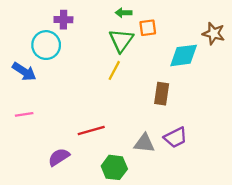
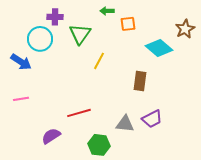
brown star: (214, 33) -> (185, 29), turned 30
green triangle: (121, 40) -> (80, 34), moved
cyan diamond: (184, 55) -> (159, 48), turned 48

